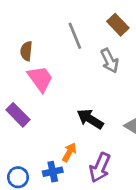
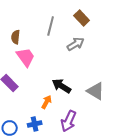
gray line: (75, 36) -> (51, 26), turned 36
gray arrow: (110, 61) -> (76, 44), turned -96
orange arrow: (69, 152) -> (47, 102), moved

